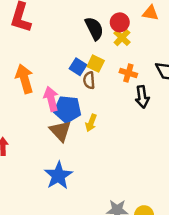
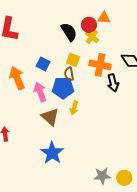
orange triangle: (151, 13) -> (104, 18), moved
blue square: (78, 67) -> (43, 64), moved
orange cross: (128, 73) -> (100, 65), size x1.5
blue pentagon: (68, 109) -> (63, 88), moved

